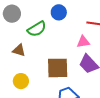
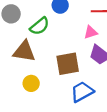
brown triangle: (19, 50) -> (24, 51), size x1.6

